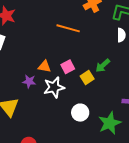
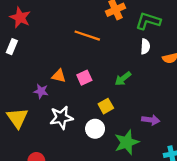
yellow square: (87, 77) -> (106, 106), moved
white star: (54, 87) -> (61, 118), moved

